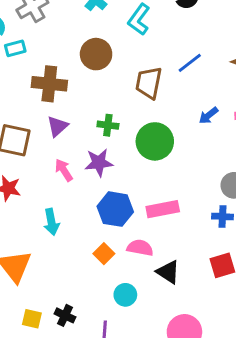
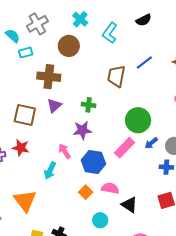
brown circle: (96, 54) -> (69, 46), moved
blue arrow: (208, 115) -> (151, 143), moved
green circle: (155, 141) -> (138, 120), moved
pink arrow: (64, 170) -> (65, 151), moved
pink rectangle: (163, 209) -> (124, 148), moved, turned -35
cyan arrow: (51, 222) -> (50, 171), turned 36

